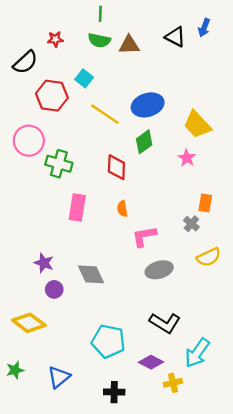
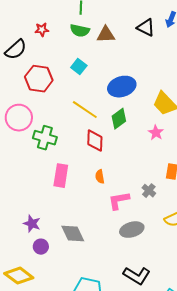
cyan square: (84, 78) -> (79, 67), moved
yellow line: (105, 114) -> (85, 110), moved
gray cross: (191, 224) -> (149, 191), moved

